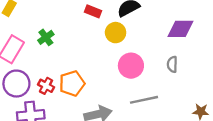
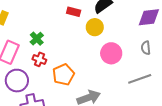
red cross: (46, 86) -> (39, 59), moved
gray line: (144, 100) -> (140, 79), moved

